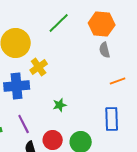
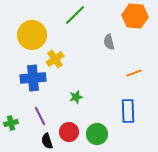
orange hexagon: (102, 24) -> (135, 16), moved
gray semicircle: (105, 50) -> (109, 42), moved

